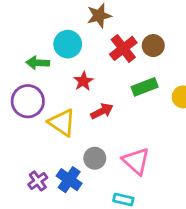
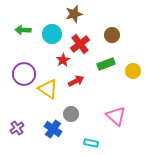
red cross: (123, 48) -> (80, 44), moved
green arrow: (38, 63) -> (23, 30), moved
pink triangle: (136, 161) -> (116, 116), moved
purple cross: (38, 181) -> (17, 128), moved

